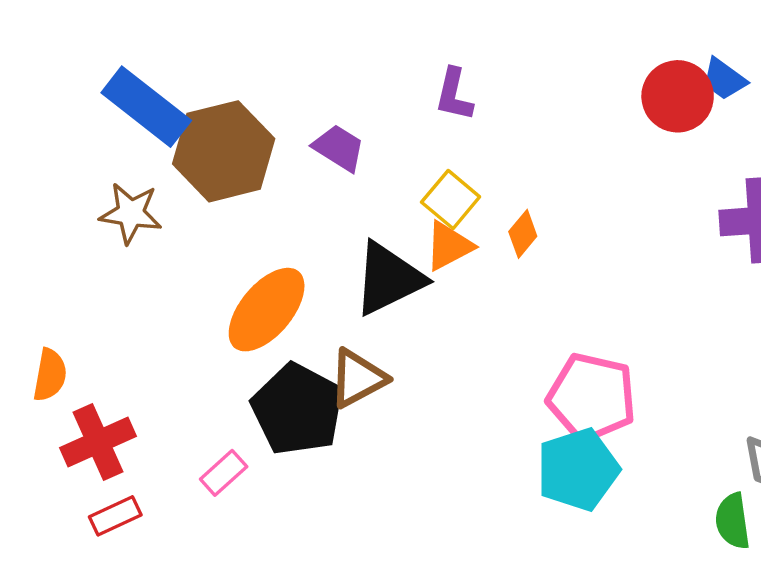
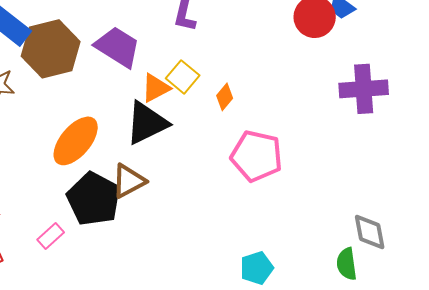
purple trapezoid: (339, 148) -> (118, 47), size x1.5
orange triangle: (449, 246) -> (156, 88), moved
pink pentagon: (592, 397) -> (257, 156), moved
cyan pentagon: (578, 469) -> (257, 268), moved, size x0.7

